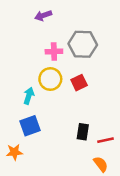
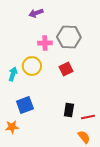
yellow circle: (50, 79) -> (32, 66), moved
cyan arrow: (29, 96) -> (13, 74), moved

